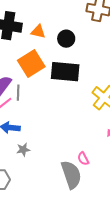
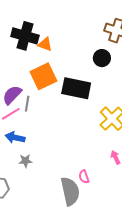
orange triangle: (38, 32) -> (45, 44), moved
black circle: (66, 39) -> (102, 58), moved

